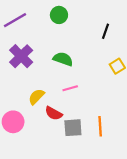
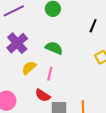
pink line: (70, 88) -> (50, 74), moved, turned -64
yellow semicircle: (36, 97) -> (29, 68), moved

